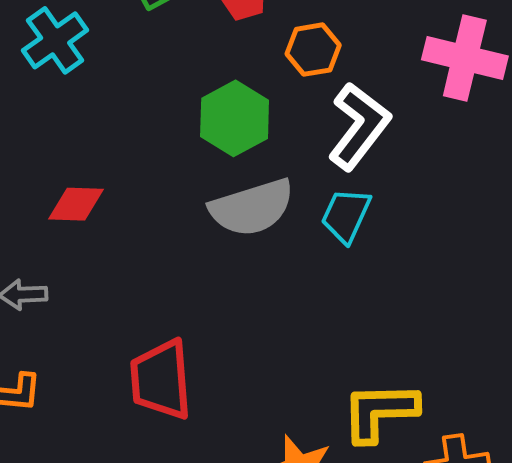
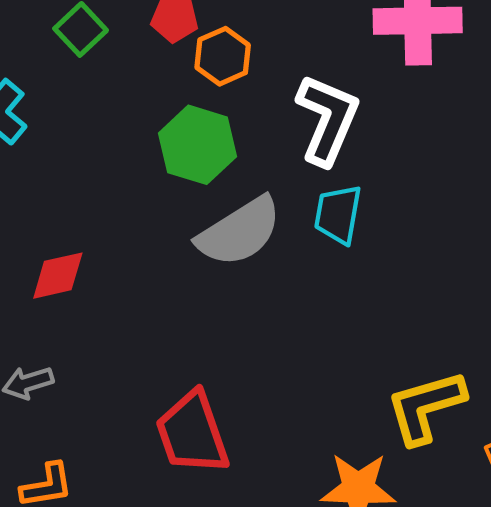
orange hexagon: (313, 50) -> (223, 56), moved

